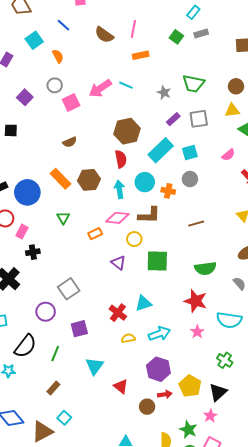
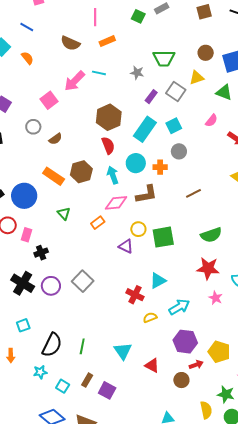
brown semicircle: (104, 35) -> (70, 43), moved
gray circle: (55, 85) -> (33, 127), moved
yellow triangle: (232, 110) -> (197, 78), moved
gray square: (199, 119) -> (176, 91), turned -36
yellow circle: (134, 239) -> (138, 229), moved
purple circle: (46, 312) -> (51, 286), moved
purple square: (79, 329) -> (107, 390), moved, turned -36
cyan square: (64, 418) -> (63, 386), moved

